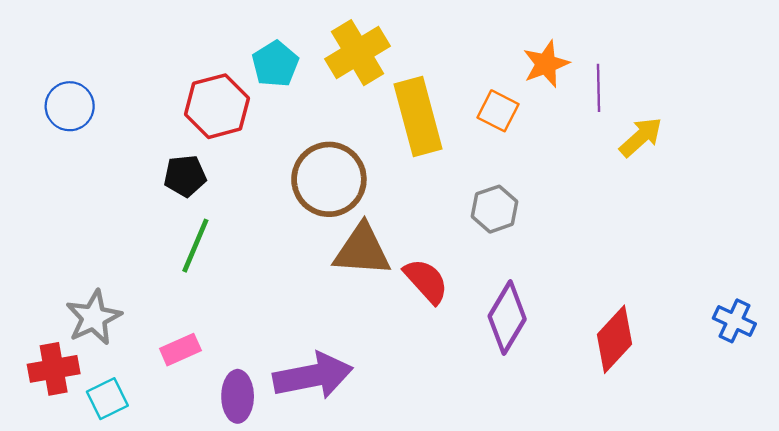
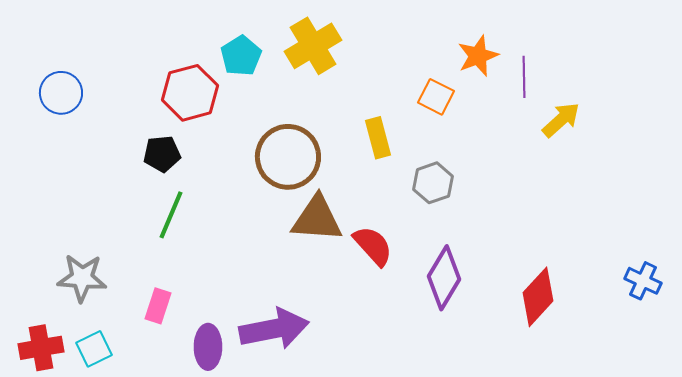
yellow rectangle: (418, 117) -> (378, 138), moved, size x0.6
gray star: (94, 318) -> (82, 278), turned 30
pink rectangle: (180, 350) -> (158, 306), turned -48
red cross: (54, 369) -> (41, 348), moved

